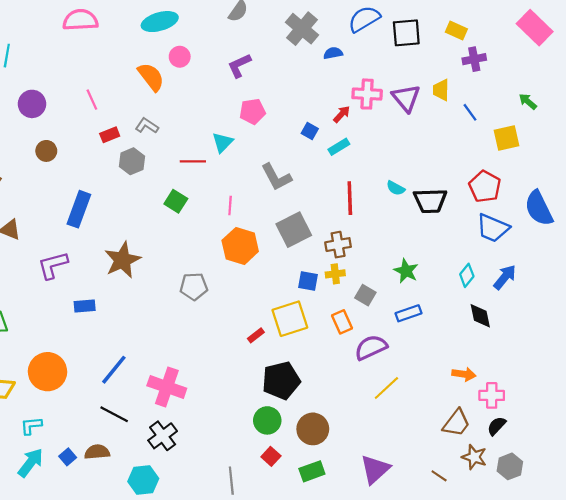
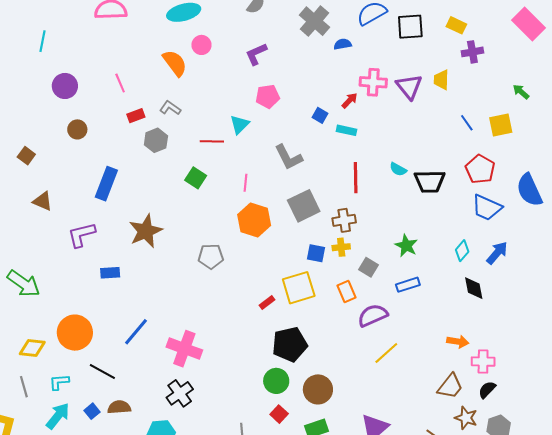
blue line: (470, 112) -> (467, 123), moved
cyan rectangle: (339, 147) -> (346, 130), turned 42
black line: (114, 414) -> (102, 372), moved

